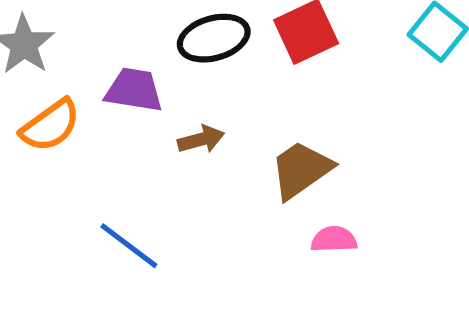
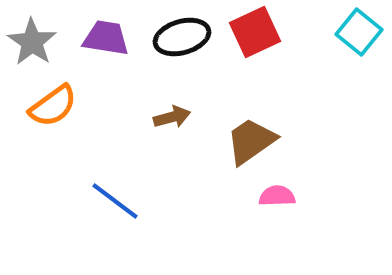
purple trapezoid: (134, 90) -> (106, 38), moved

